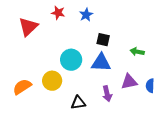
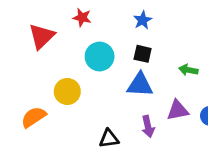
blue star: (86, 15) -> (143, 20), moved
cyan circle: (71, 60) -> (100, 57), moved
yellow circle: (52, 81) -> (67, 91), moved

